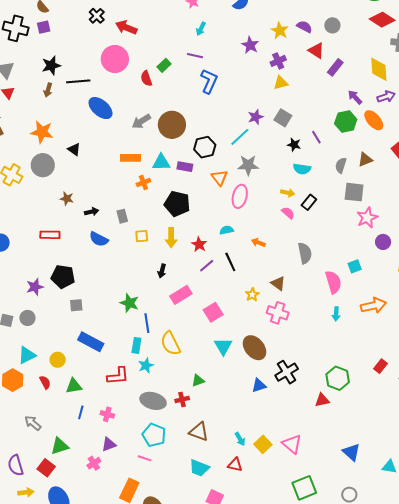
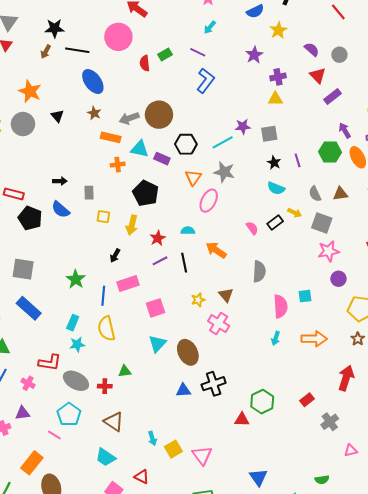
yellow star: (280, 31) -> (278, 30), moved
gray square: (283, 118) -> (269, 134), turned 36
gray arrow: (141, 121) -> (129, 118), moved
gray semicircle: (341, 165) -> (315, 194), turned -56
yellow arrow: (288, 193) -> (295, 213), moved
brown star: (67, 199) -> (94, 113), moved
orange arrow: (258, 243) -> (216, 250), size x1.5
black pentagon: (63, 277) -> (30, 218), moved
gray square: (76, 305) -> (23, 269), size x1.6
blue line: (147, 323) -> (103, 296), moved
red L-shape: (118, 376) -> (50, 362), moved
red triangle: (235, 465) -> (142, 477), moved

